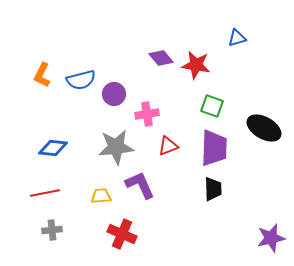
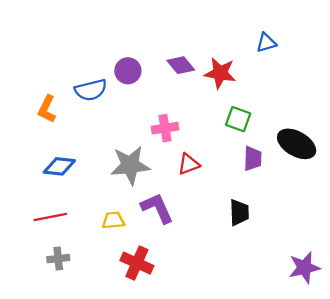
orange L-shape: (42, 75) -> (47, 109), moved
purple circle: (114, 94) -> (128, 71), moved
purple trapezoid: (214, 148) -> (253, 158), moved, size x0.6

